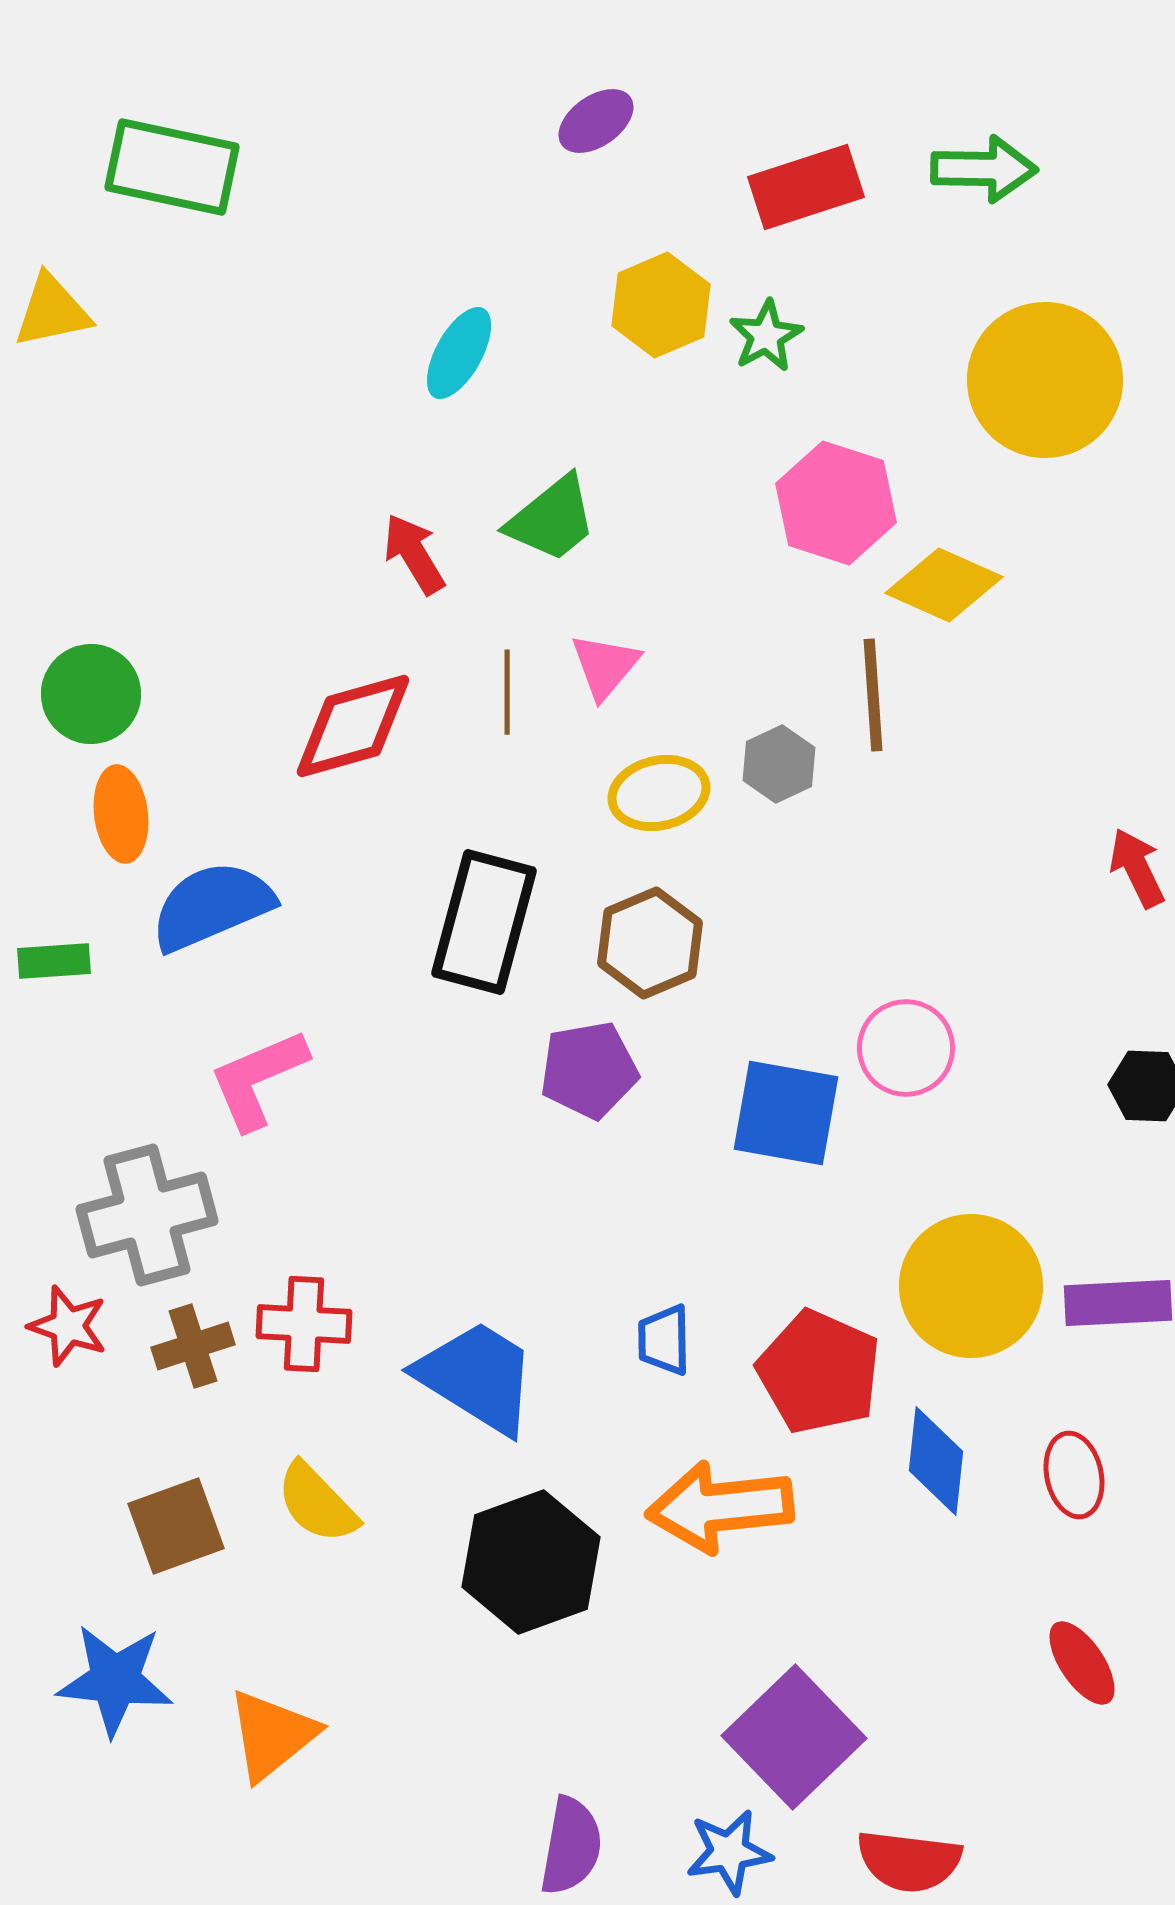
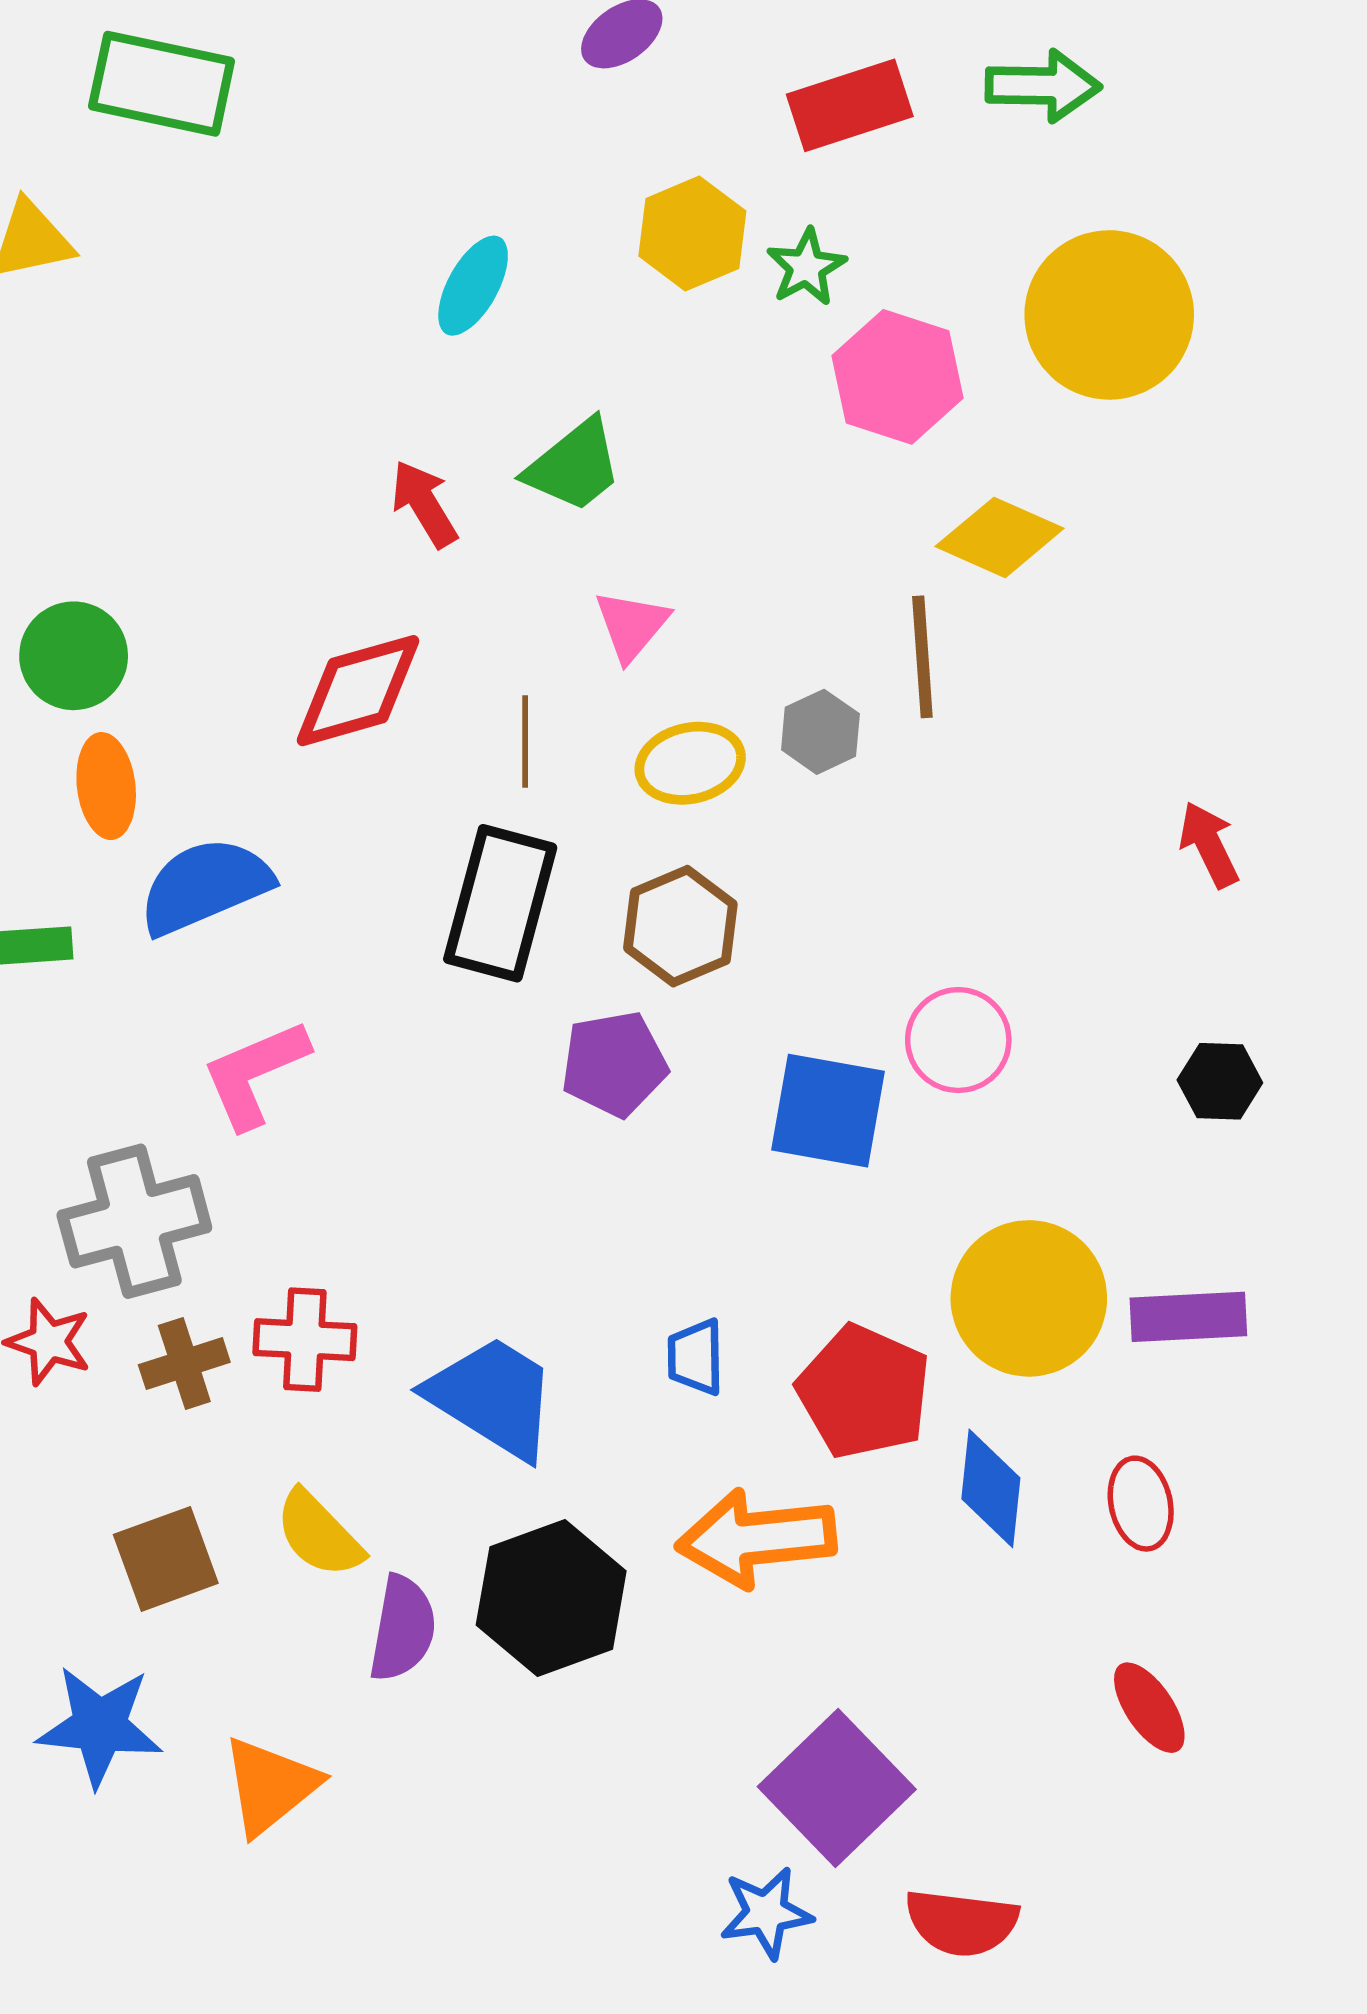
pink hexagon: (836, 503) -> (897, 377), moved
brown line: (507, 692) -> (525, 742), moved
purple semicircle: (571, 1846) -> (403, 1628), moved

